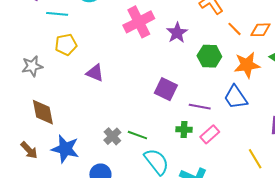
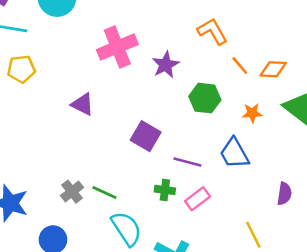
orange star: (247, 65) -> (252, 113), size x0.6
purple triangle: (95, 73) -> (83, 104), moved

